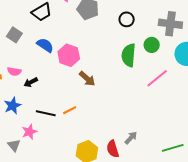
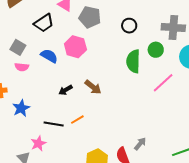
pink hexagon: (69, 55) -> (75, 47), moved
pink semicircle: (14, 71) -> (22, 67), moved
black arrow: (31, 82) -> (66, 90), moved
blue star: (13, 106) -> (21, 108), moved

